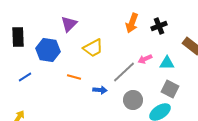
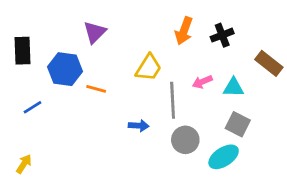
yellow trapezoid: (93, 48) -> (149, 68), moved, turned -30
gray line: (124, 72) -> (173, 100), turned -50
orange line: (74, 77) -> (96, 89), moved

